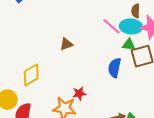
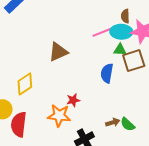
pink line: (111, 26) -> (102, 32), turned -60
brown triangle: (66, 44) -> (58, 52), size x1.5

